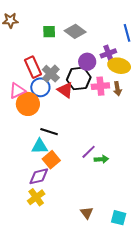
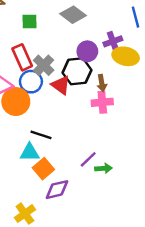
green square: (49, 32) -> (30, 22), moved
pink cross: (100, 86) -> (102, 102), moved
brown arrow: (117, 89) -> (102, 83), moved
purple diamond: (39, 176) -> (57, 190), moved

